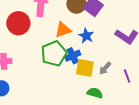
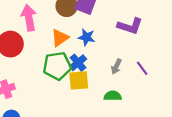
green pentagon: (54, 54) -> (57, 66), turned 30
yellow square: (85, 68) -> (79, 80), moved

